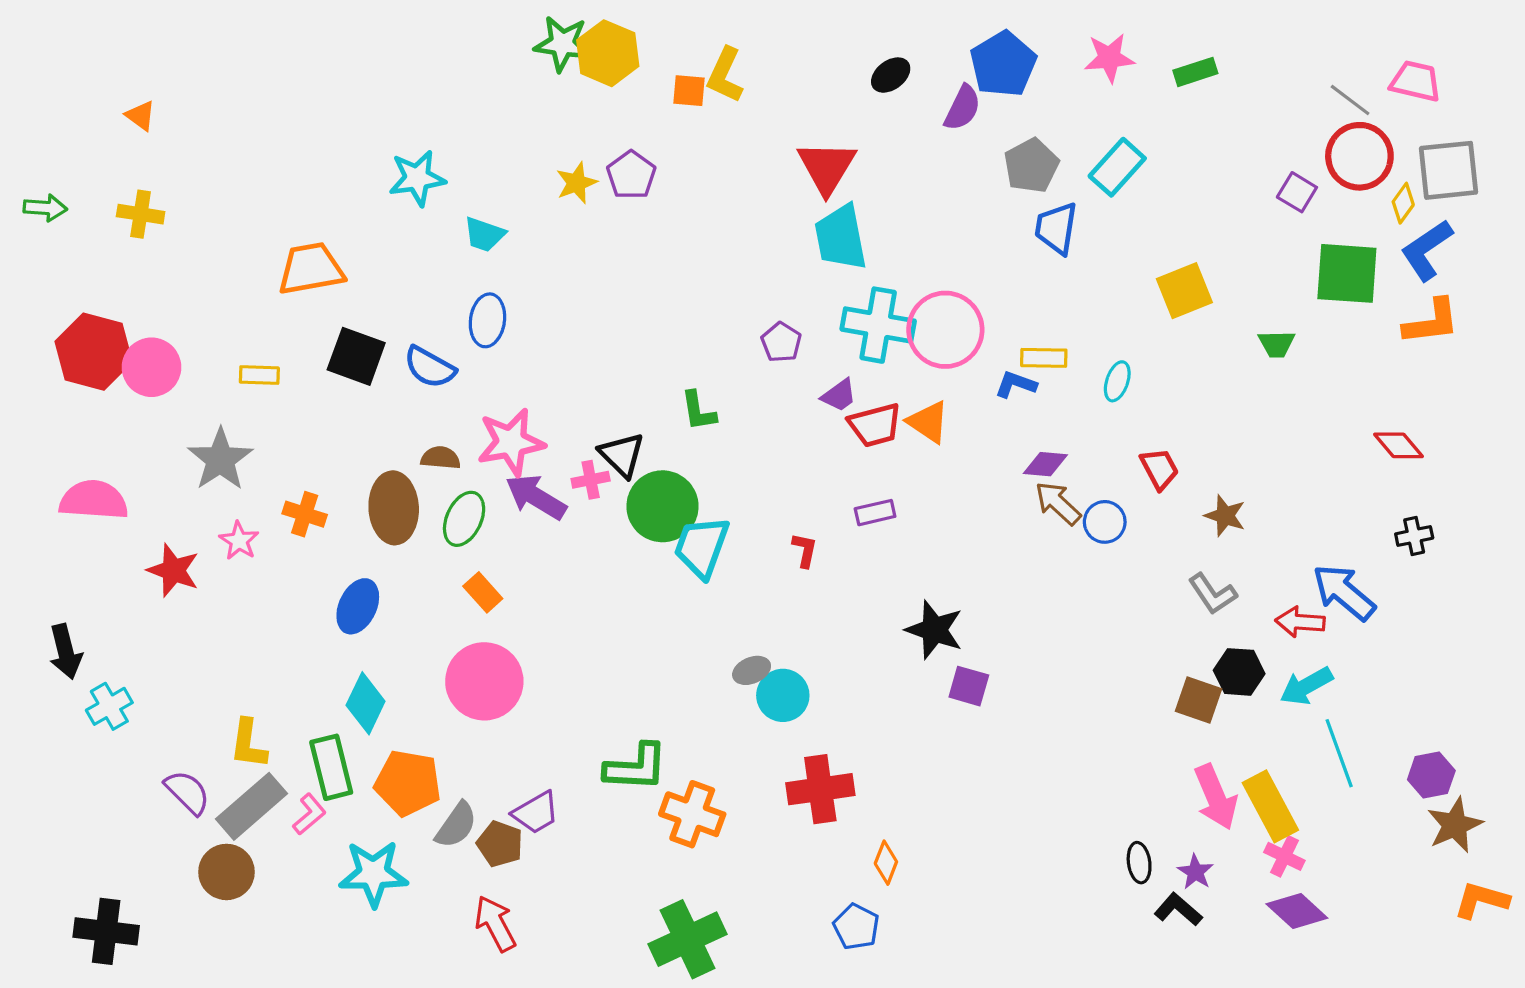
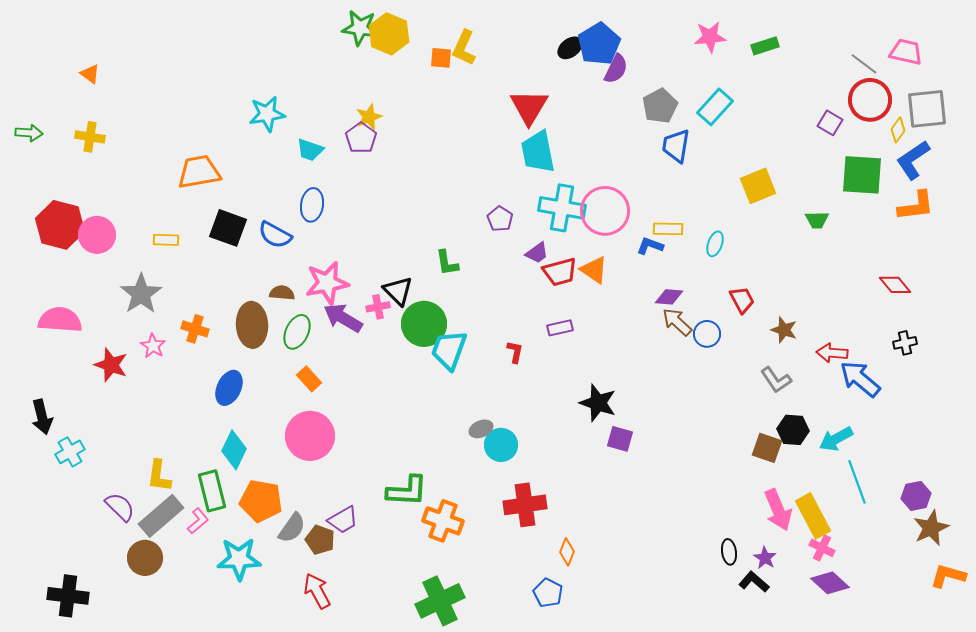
blue pentagon: (1003, 64) -> (599, 44), moved
purple pentagon: (631, 175) -> (361, 138), moved
red arrow: (1300, 622) -> (832, 353), moved

